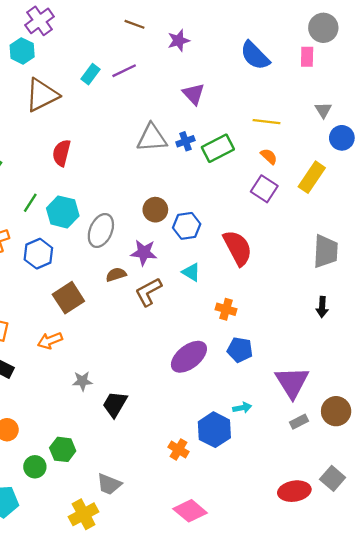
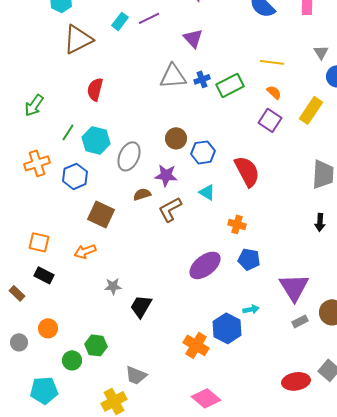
purple triangle: (194, 94) -> (193, 38), moved
brown square: (68, 298) -> (101, 214), turned -32
orange cross: (179, 449) -> (196, 345), size x1.4

